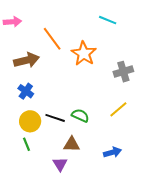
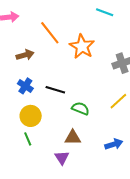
brown arrow: (27, 60) -> (25, 55), size x0.7
black line: (55, 118) -> (55, 90), moved

